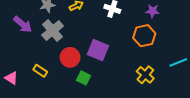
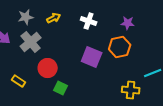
purple square: (98, 50) -> (92, 57), moved
yellow cross: (145, 75) -> (131, 90), moved, turned -36

